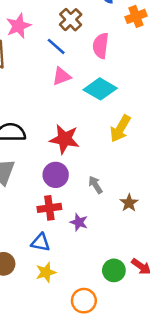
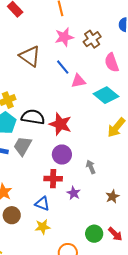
pink star: (18, 26) -> (64, 37), moved
blue line: (56, 46) -> (63, 67), moved
pink semicircle: (101, 46) -> (112, 63), turned -36
red star: (64, 139) -> (60, 124), moved
brown star: (129, 203) -> (112, 197), moved

